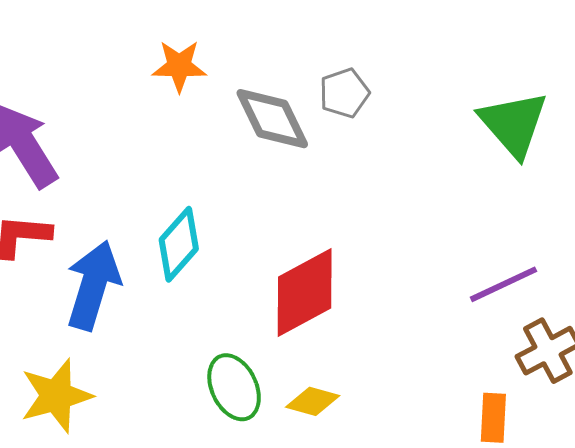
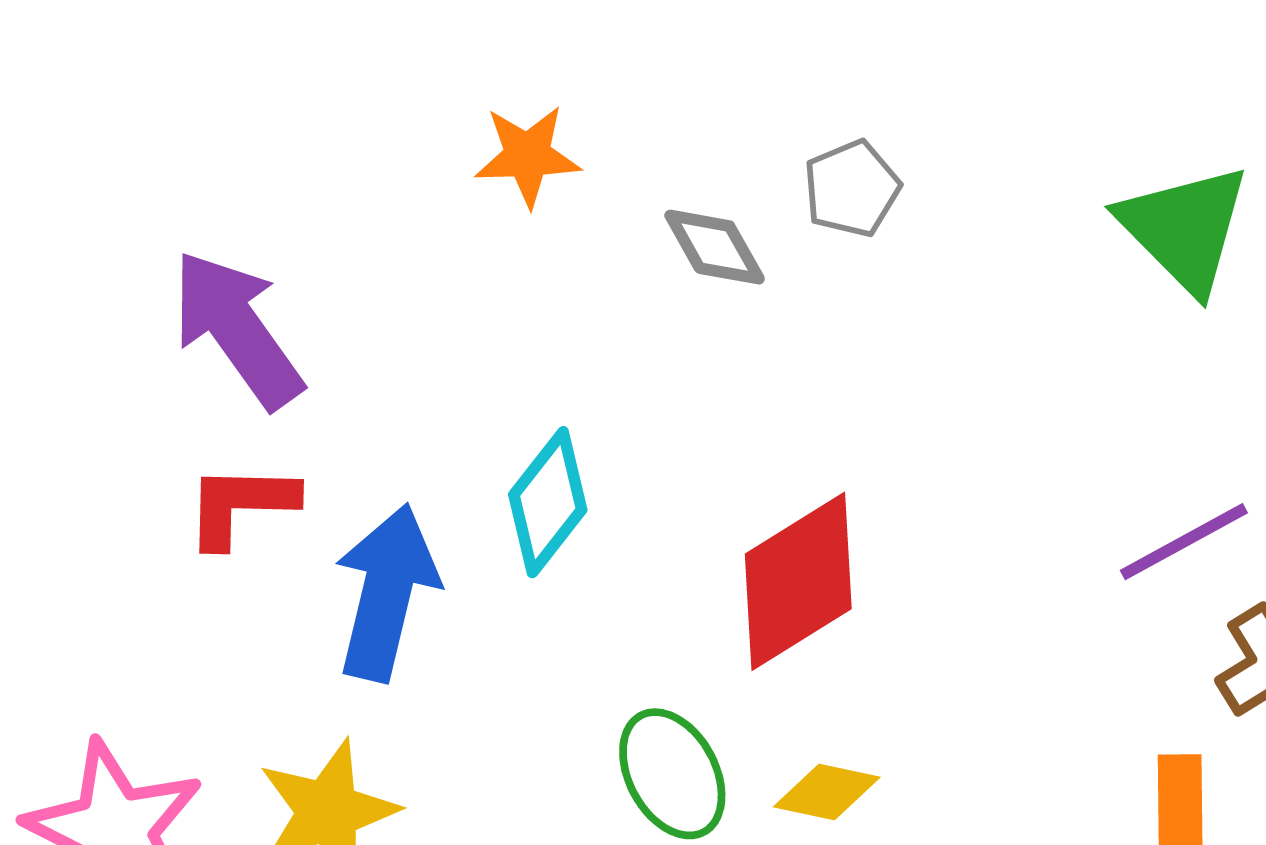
gray diamond: (272, 119) -> (715, 247), size x0.7

